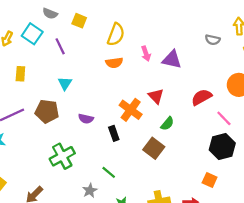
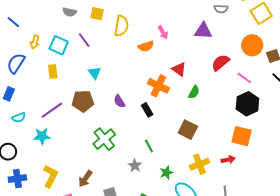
cyan square: (32, 34) -> (59, 45), moved
yellow semicircle: (116, 34) -> (121, 26), moved
purple triangle: (172, 60) -> (203, 31), moved
orange semicircle: (114, 63) -> (146, 46), moved
purple semicircle: (86, 119) -> (119, 101), turned 56
brown square: (154, 148) -> (188, 130), moved
green line: (109, 172) -> (149, 146), turned 32
orange square: (210, 180) -> (242, 136), size x1.5

